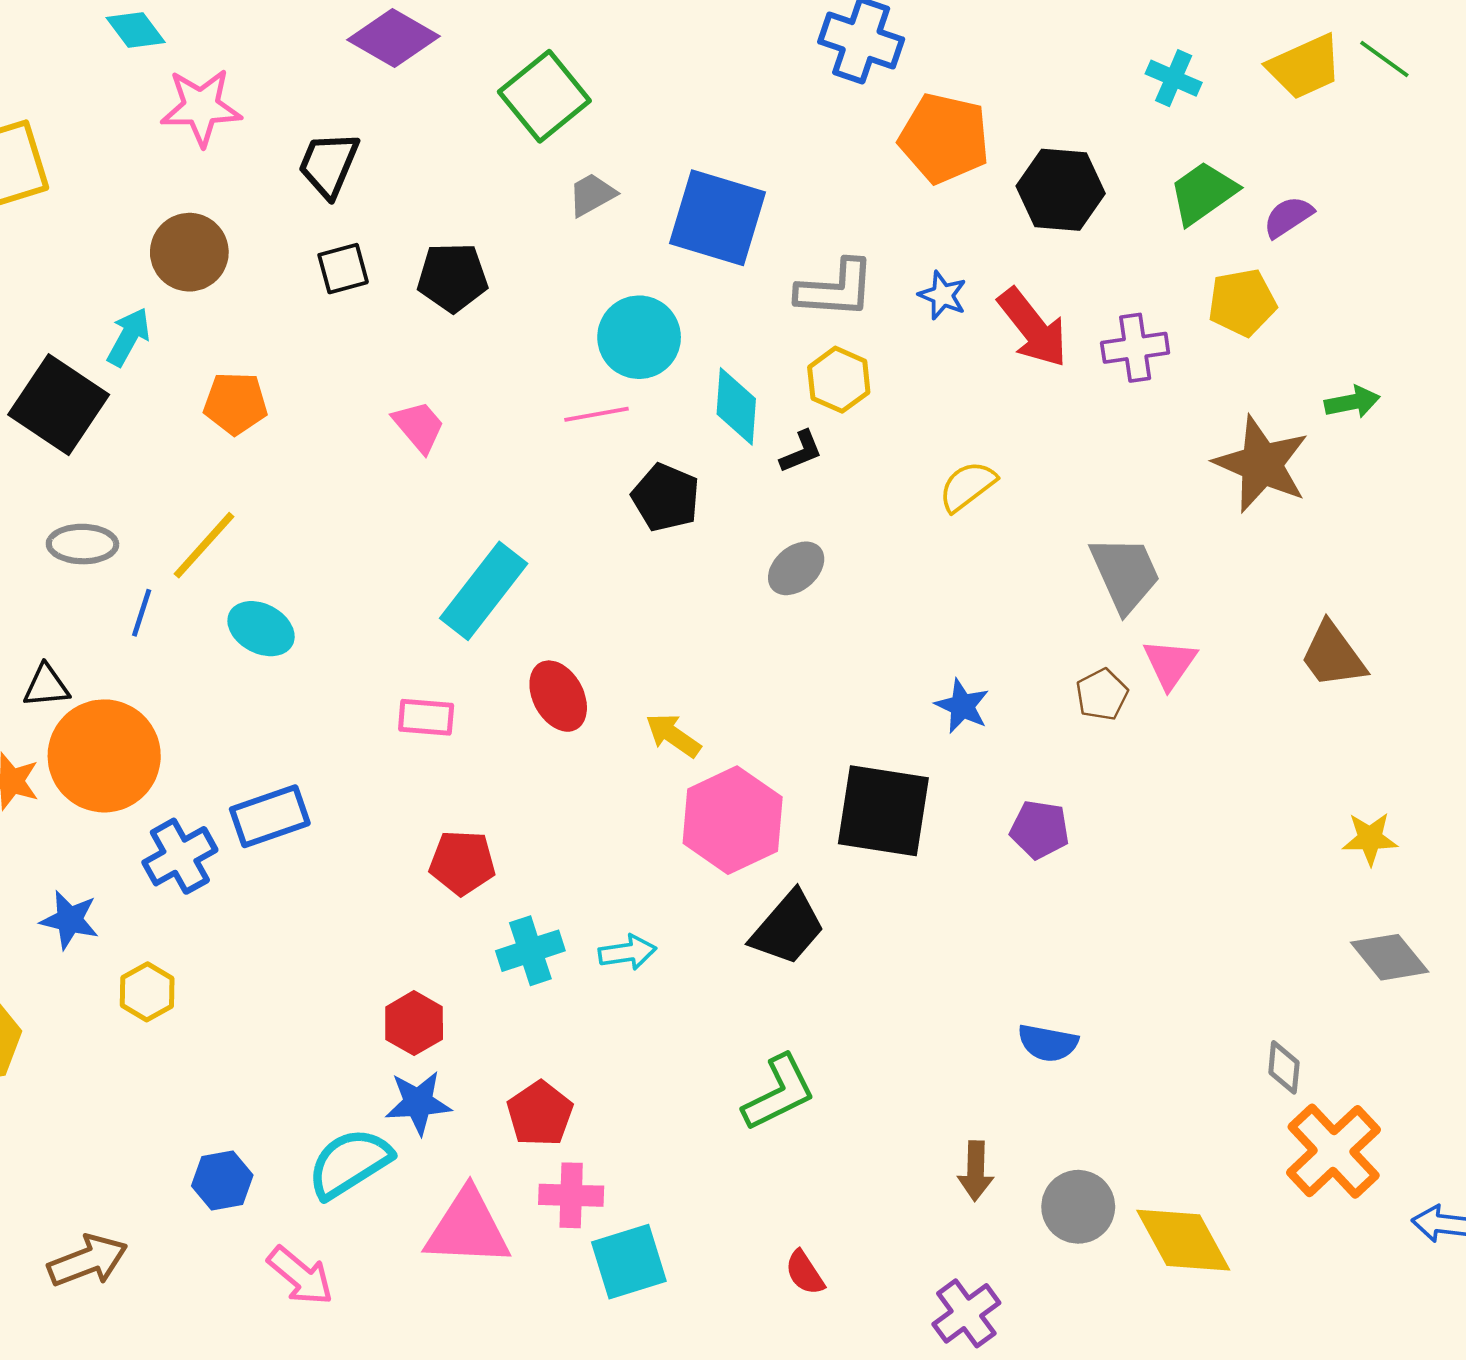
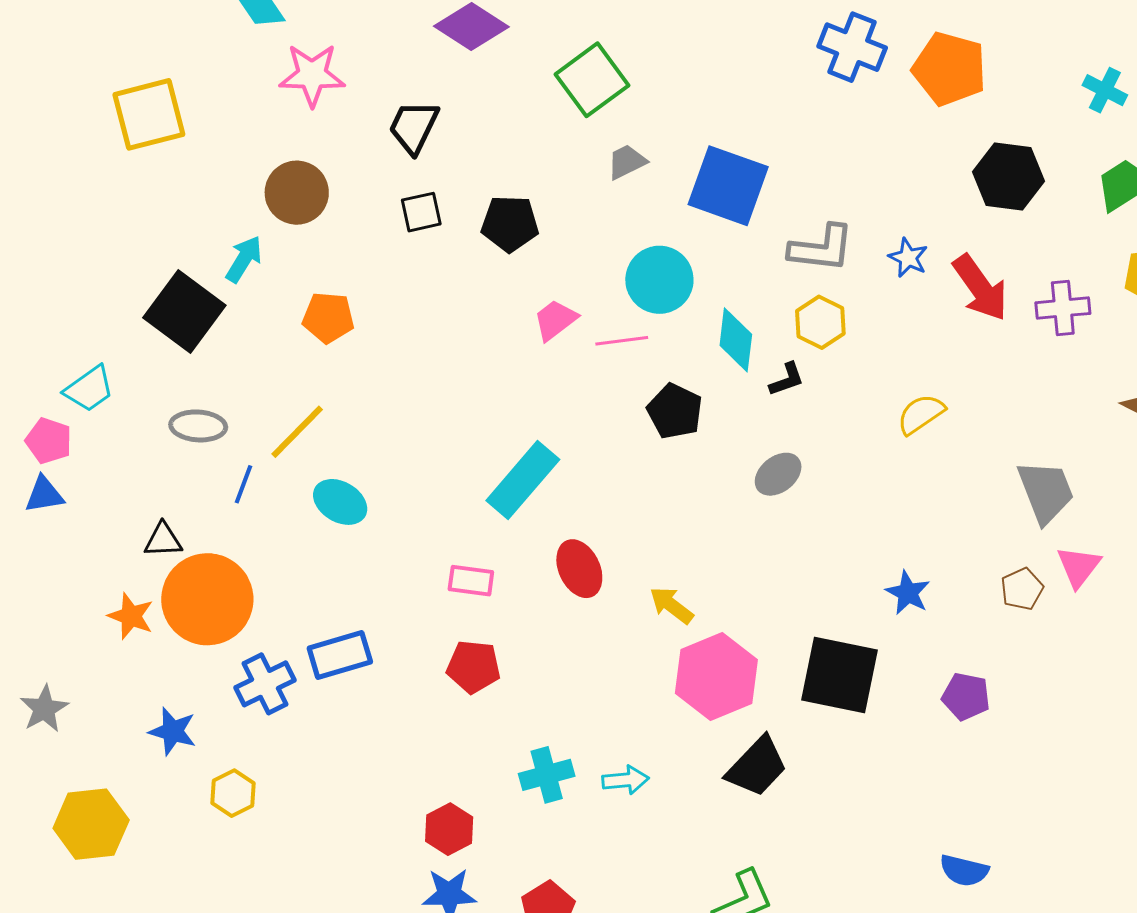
orange pentagon: (944, 138) -> (949, 69), moved
pink trapezoid: (419, 427) -> (555, 320), moved, turned -90
red pentagon: (462, 863) -> (474, 667), moved

